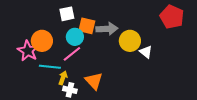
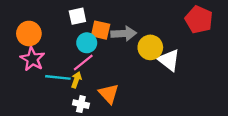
orange circle: (42, 41) -> (29, 34), moved
white triangle: (146, 52) -> (169, 60), size x1.5
yellow arrow: (63, 78) -> (76, 80), moved

